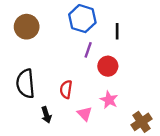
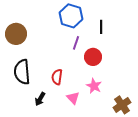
brown circle: (27, 27) -> (16, 34), moved
black arrow: (46, 115) -> (40, 99), turned 48

